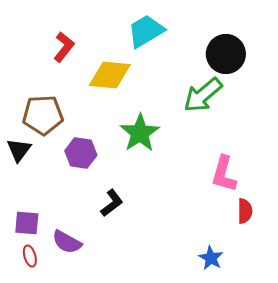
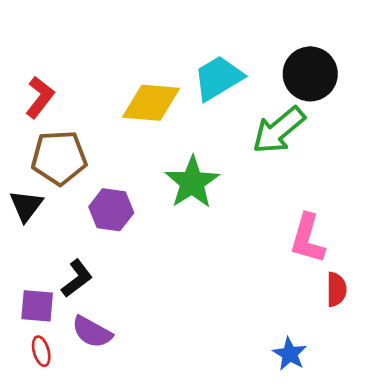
cyan trapezoid: (146, 31) -> (218, 78), moved
red L-shape: (64, 47) -> (40, 97), moved
black L-shape: (112, 203) -> (77, 278), moved

